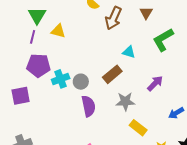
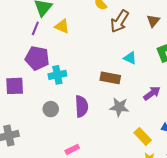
brown rectangle: (112, 74) -> (110, 78), turned 42
gray circle: (81, 82) -> (51, 109), moved
yellow rectangle: (138, 128) -> (143, 136), moved

